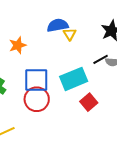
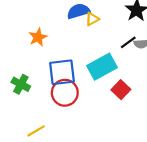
yellow triangle: (70, 34) -> (92, 19), turned 40

